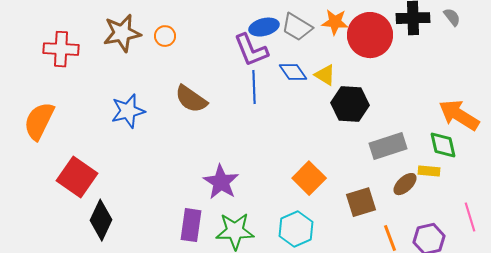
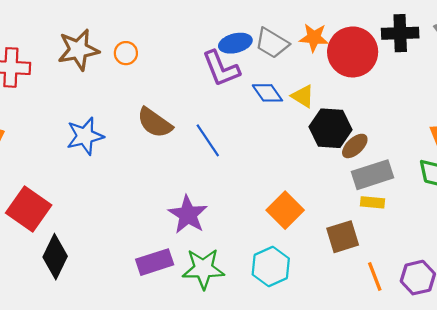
blue line: (254, 87) -> (208, 140), moved, turned -32
yellow rectangle: (429, 171) -> (373, 202), moved
brown ellipse: (405, 184) -> (355, 146), moved
purple rectangle: (191, 225) -> (155, 262), turned 64

